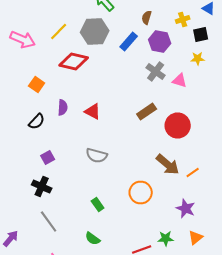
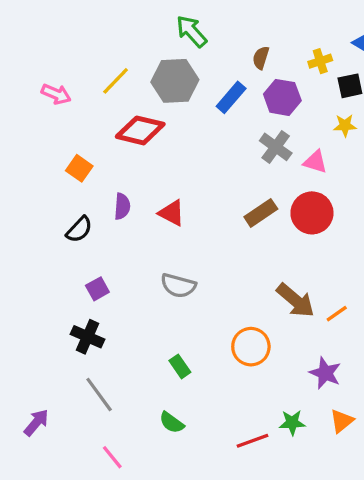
pink arrow: (23, 40) -> (56, 94), size x0.7
red circle: (178, 126) -> (312, 213), moved

